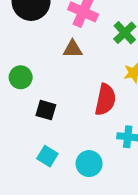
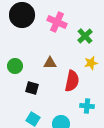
brown triangle: (73, 49) -> (50, 63), moved

